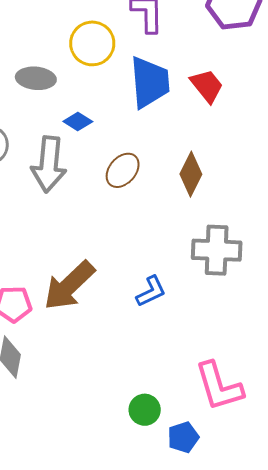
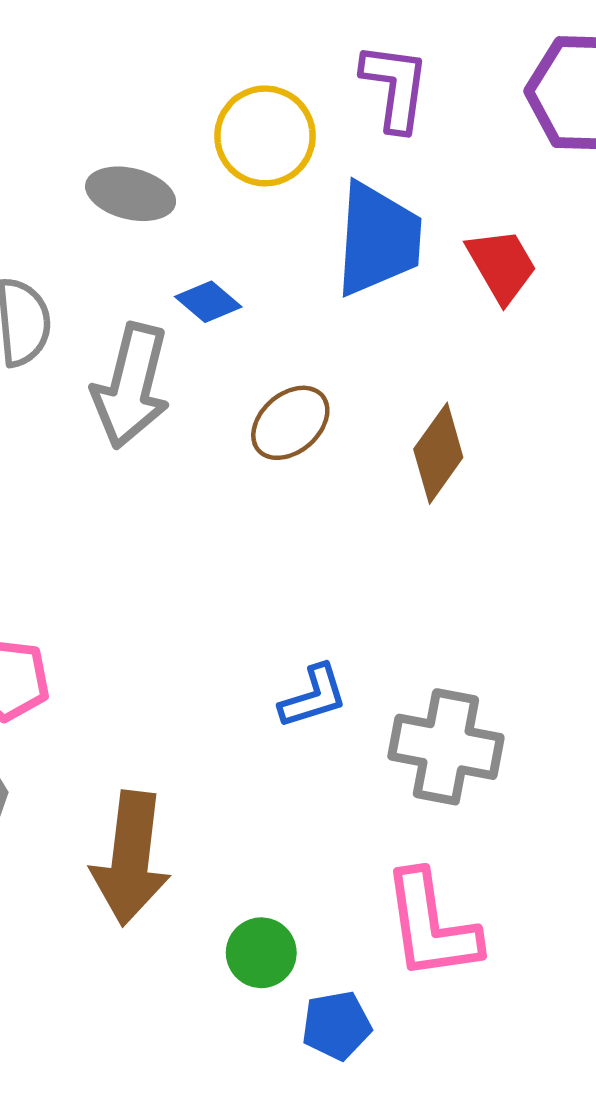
gray cross: (217, 250) -> (446, 747), moved
brown arrow: (69, 286) -> (131, 858), moved, turned -48

